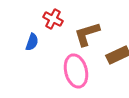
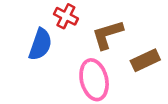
blue semicircle: (32, 42) -> (40, 44), size x1.5

